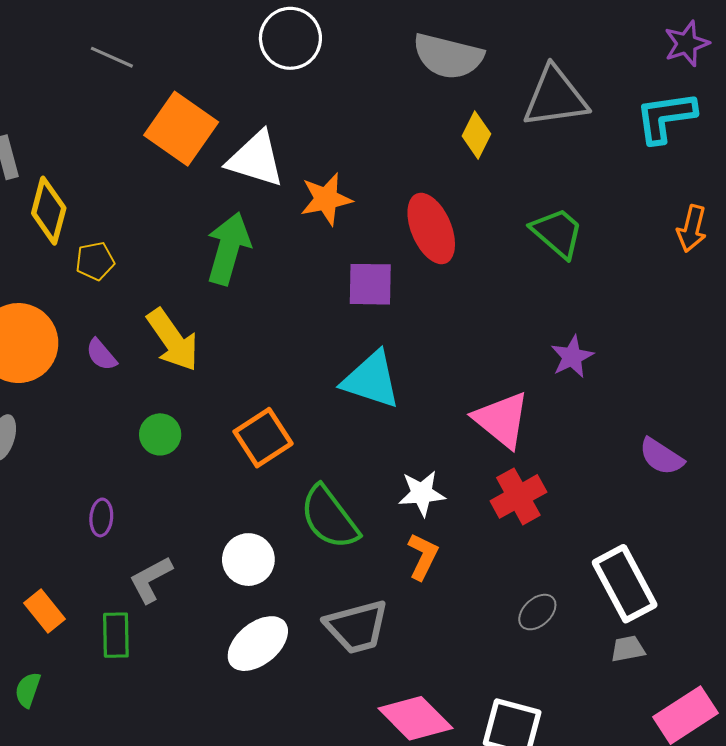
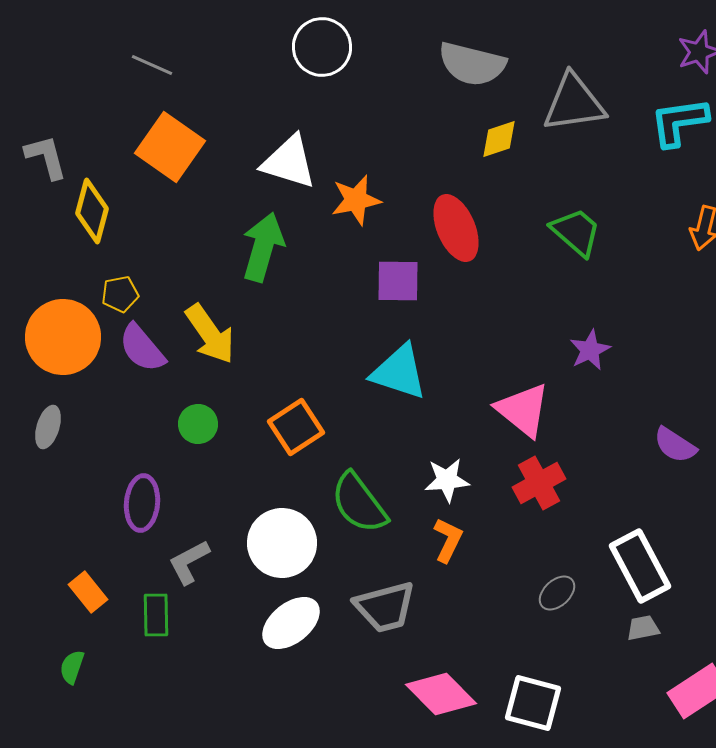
orange square: (181, 129) -> (170, 147), moved
yellow diamond: (476, 135) -> (499, 139), turned 45
yellow pentagon: (95, 261) -> (120, 294), moved
purple semicircle: (101, 355) -> (142, 348), size x1.6
purple ellipse: (101, 517) -> (142, 503), size x1.6
white circle: (248, 560) -> (282, 543), size x1.4

